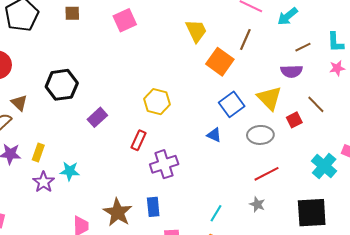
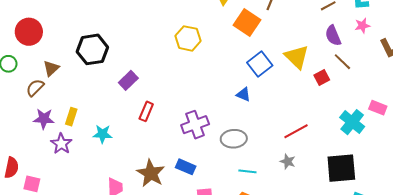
purple semicircle: (292, 71) -> (333, 36), moved, turned 70
yellow hexagon: (157, 102) -> (188, 38), moved
brown triangle: (19, 103) -> (51, 68), turned 36
gray ellipse: (260, 135) -> (234, 139), moved
red rectangle: (138, 140) -> (146, 111), moved
purple star: (44, 182) -> (61, 144), moved
blue rectangle: (153, 207) -> (186, 167), turned -60
cyan line: (216, 213) -> (247, 171), turned 66

